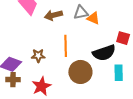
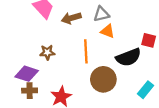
orange triangle: (93, 18) -> (108, 31), moved
brown star: (38, 56) -> (47, 52), moved
cyan rectangle: (119, 73) -> (145, 90), moved, turned 42

